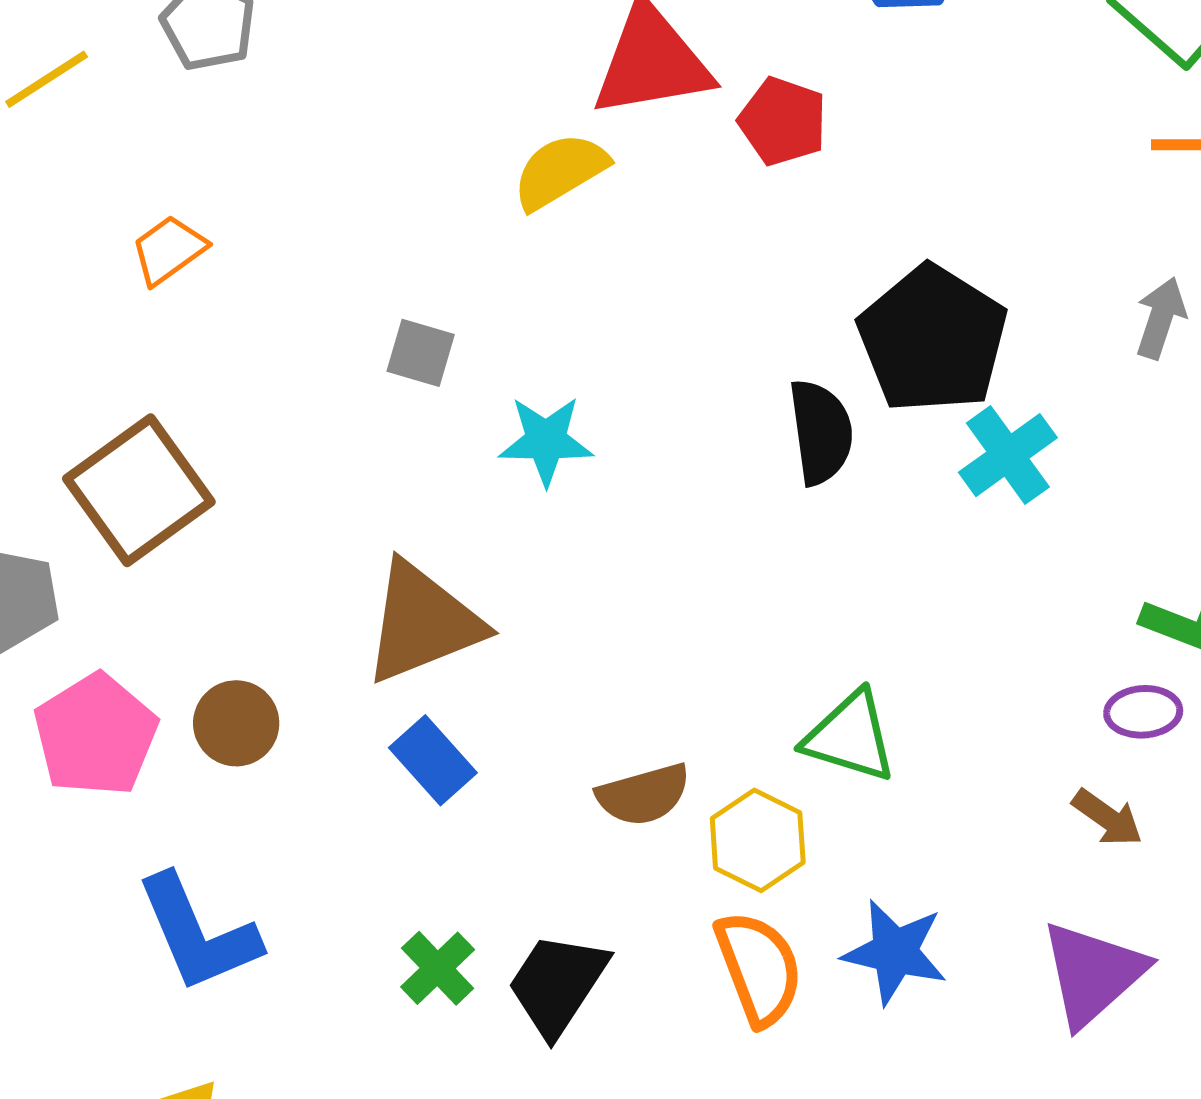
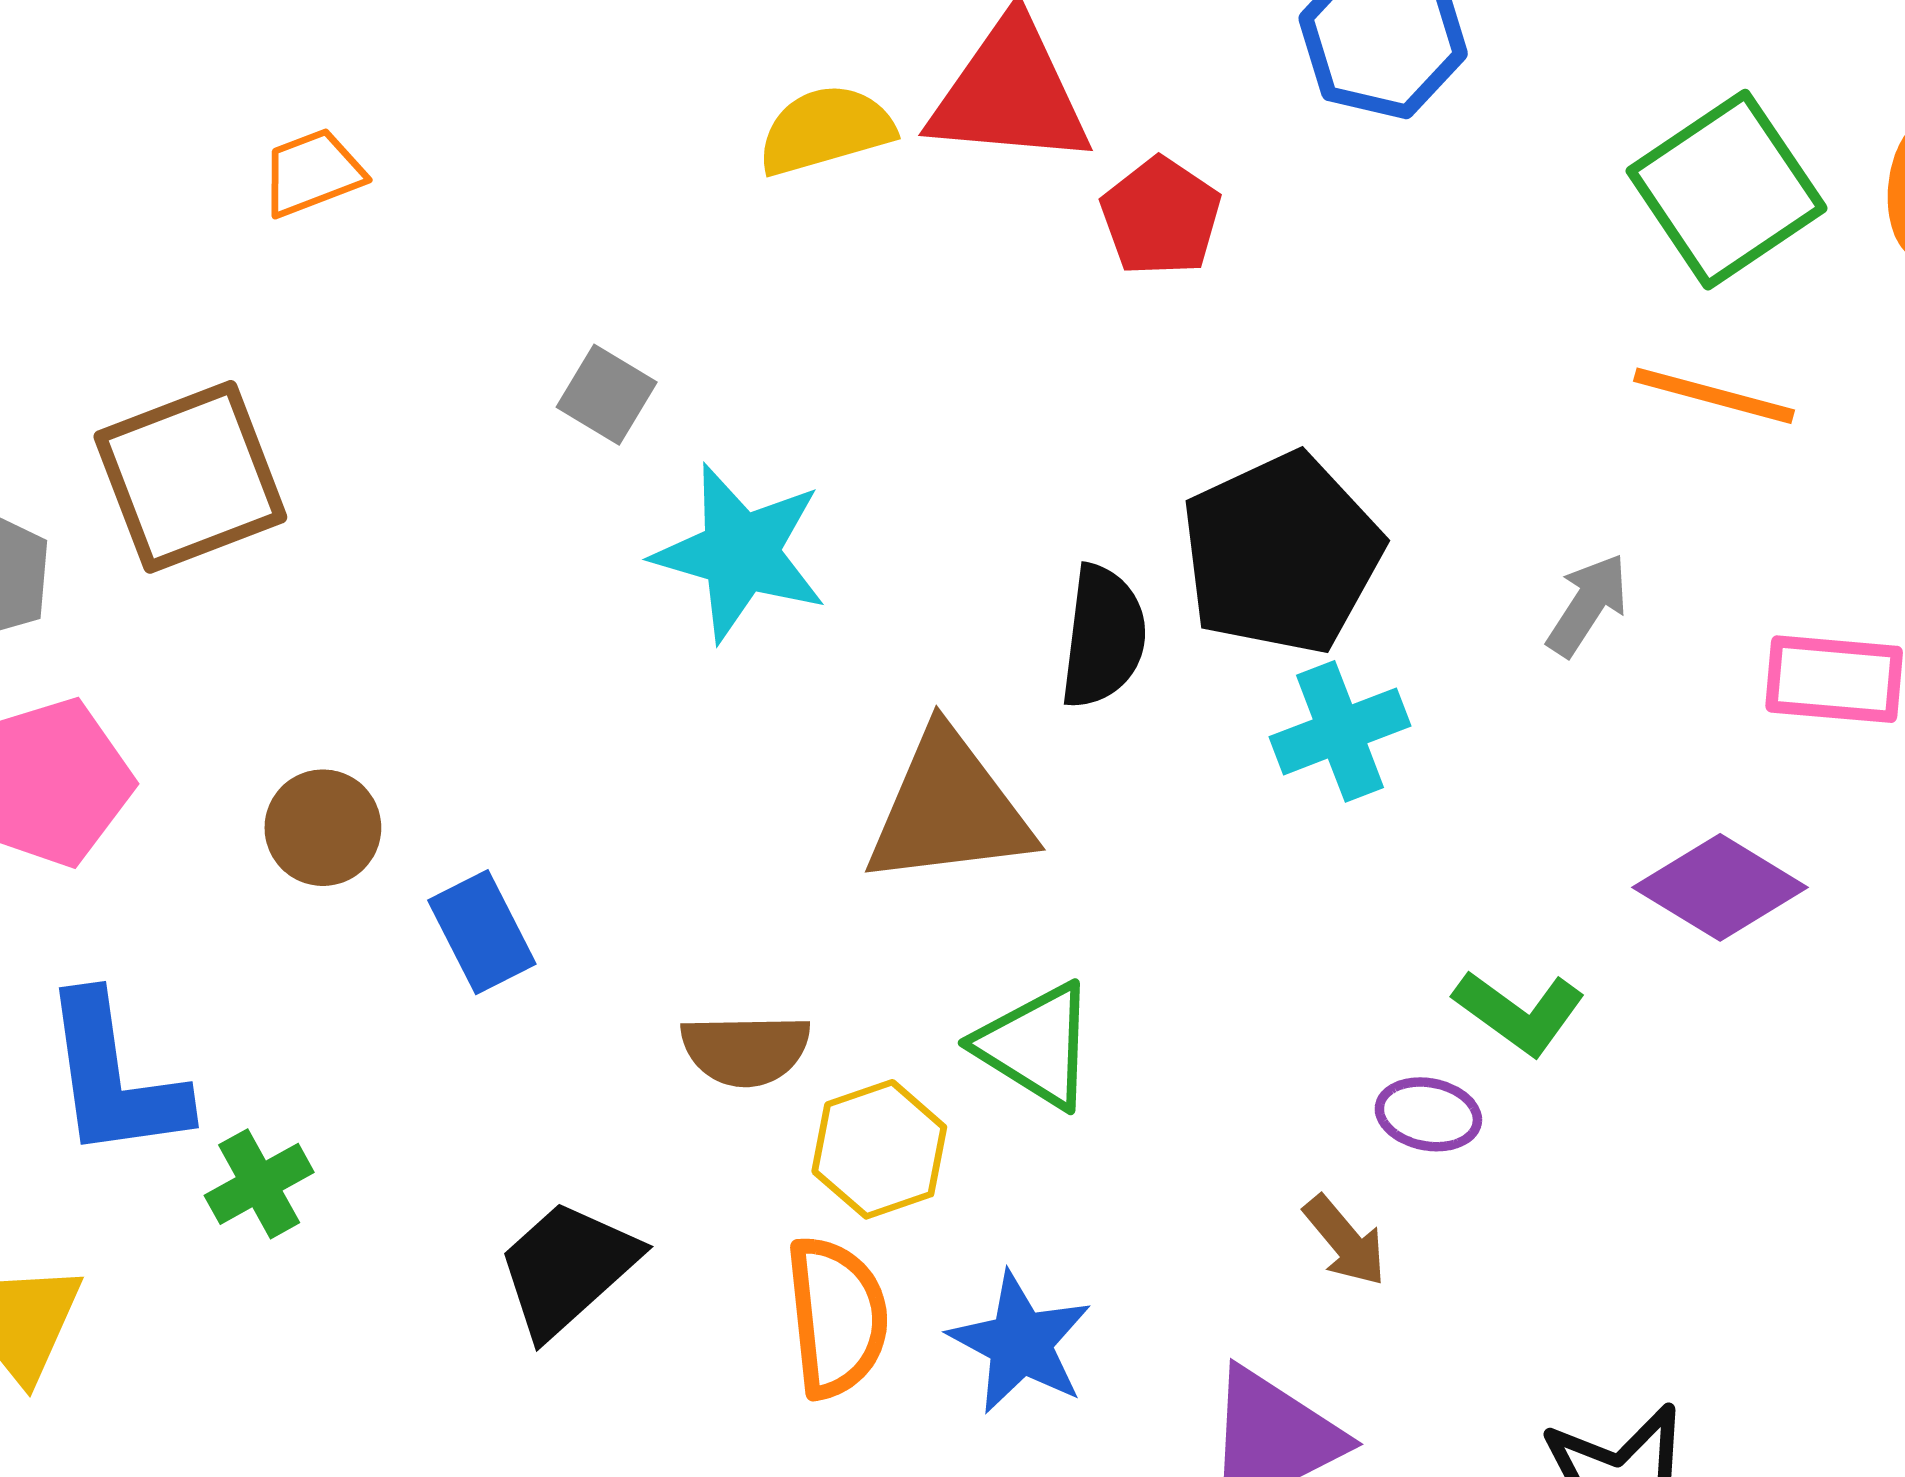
yellow semicircle: (560, 171) -> (826, 130), moved
cyan star: (546, 441) -> (740, 553), size x1.4
brown triangle: (423, 623) -> (949, 809), moved
brown circle: (236, 723) -> (323, 828), moved
green cross: (438, 968) -> (259, 1184), moved

